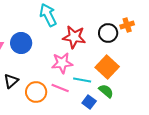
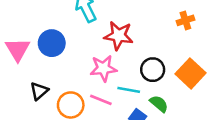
black circle: (108, 33) -> (153, 70), moved
orange square: (107, 67) -> (190, 73), moved

